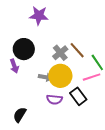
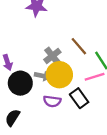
black circle: (24, 49) -> (20, 83), moved
gray cross: (60, 53) -> (52, 56), moved

